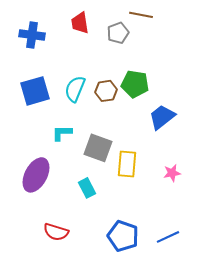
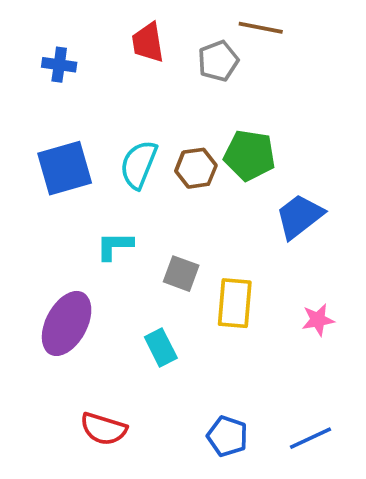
blue cross: (32, 35) -> (59, 65), size x0.7
gray square: (98, 148) -> (181, 274), size x0.7
blue pentagon: (123, 236) -> (227, 436), size x0.7

